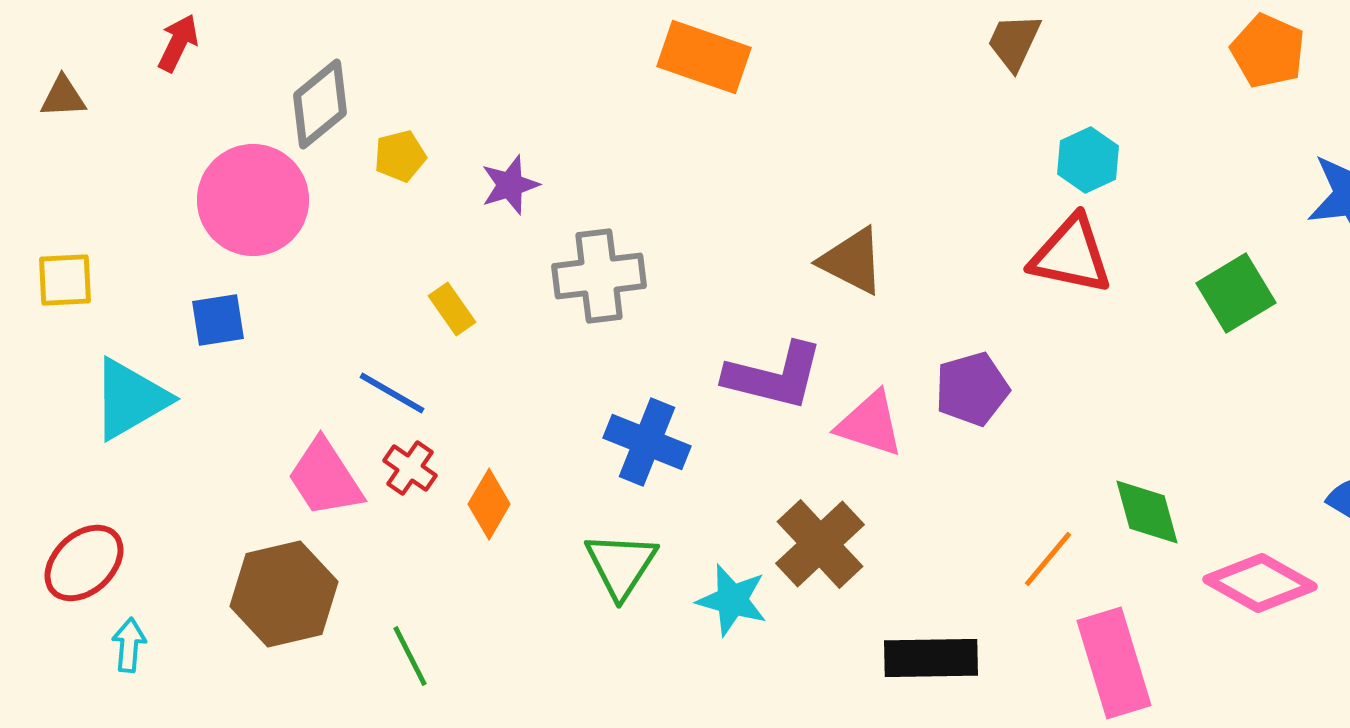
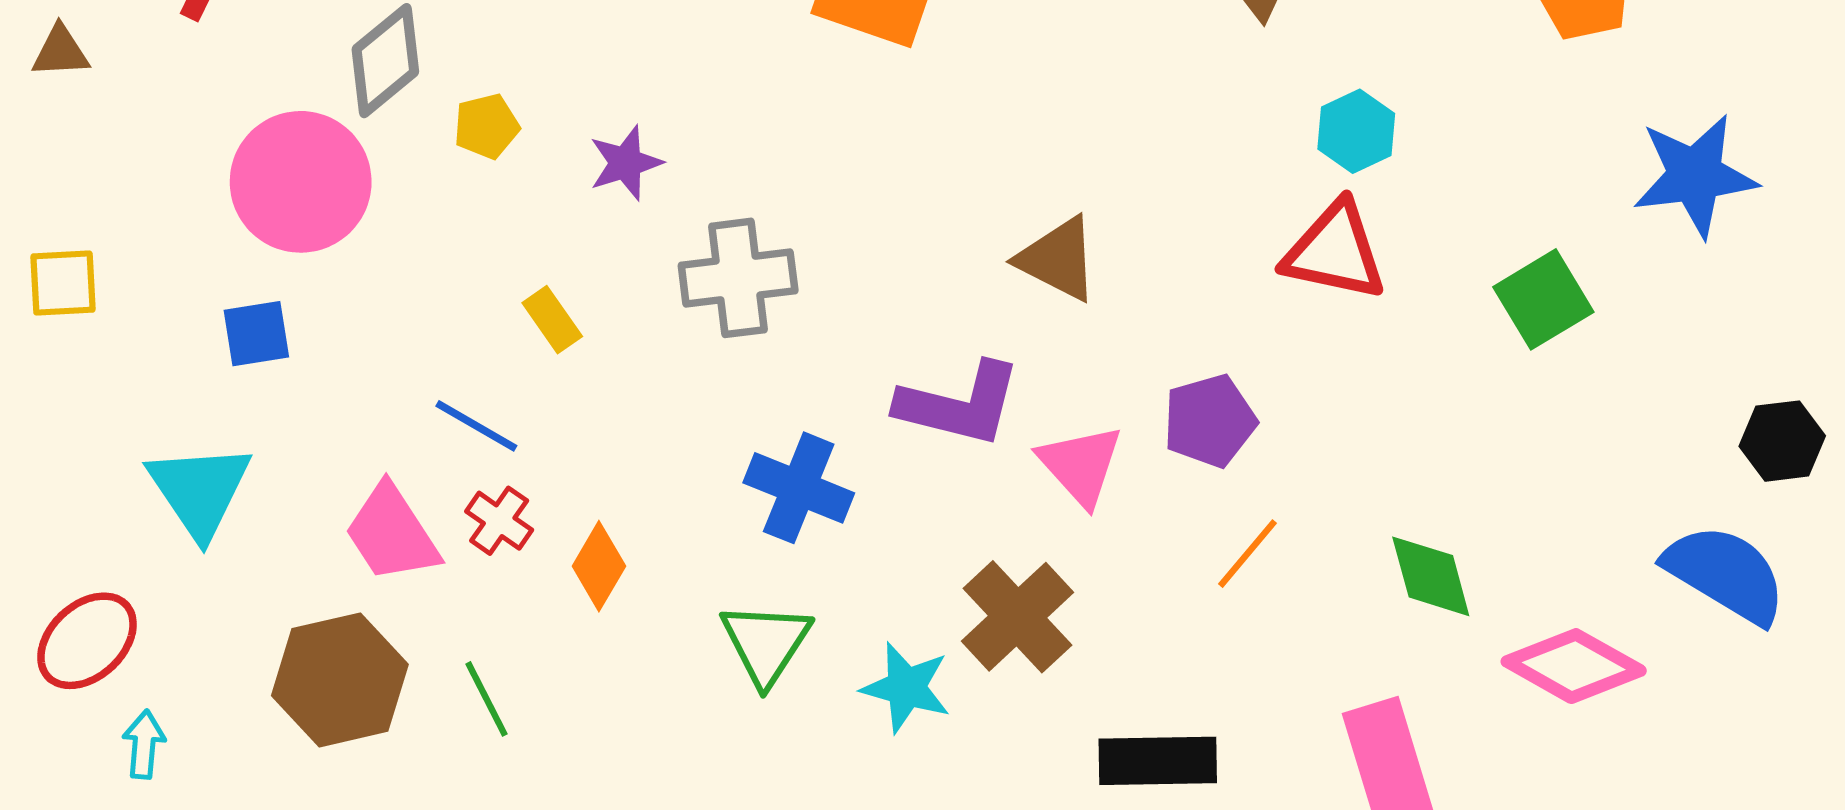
cyan triangle: (130, 399) -> (200, 490), moved, turned -34
pink triangle: (870, 424) -> (1081, 465), turned 30
orange line: (1048, 559) -> (1248, 554), moved
green line: (410, 656) -> (486, 699), moved

